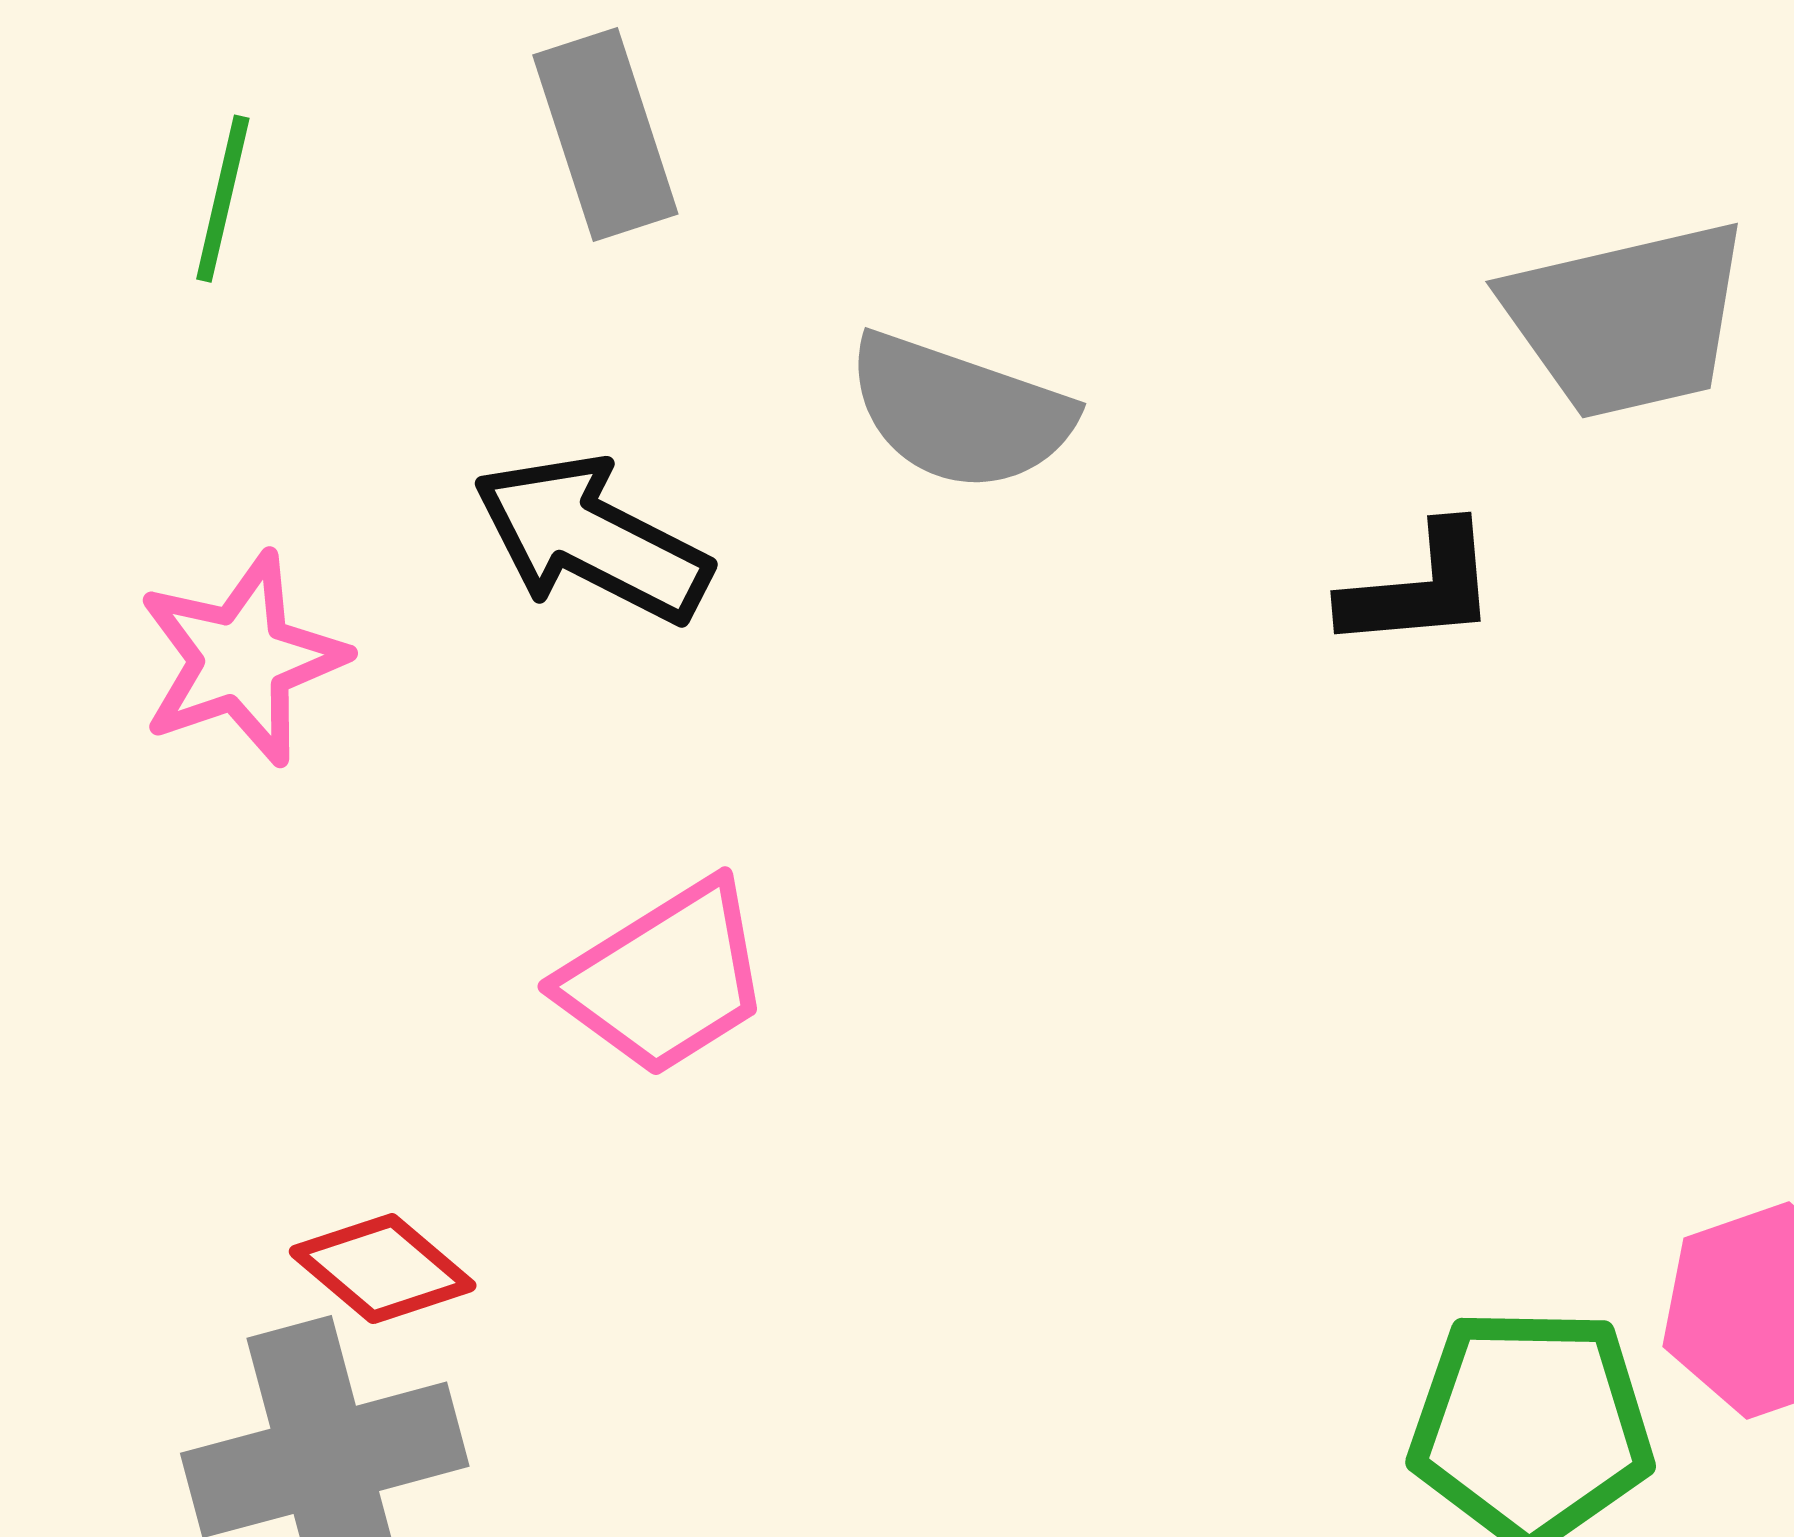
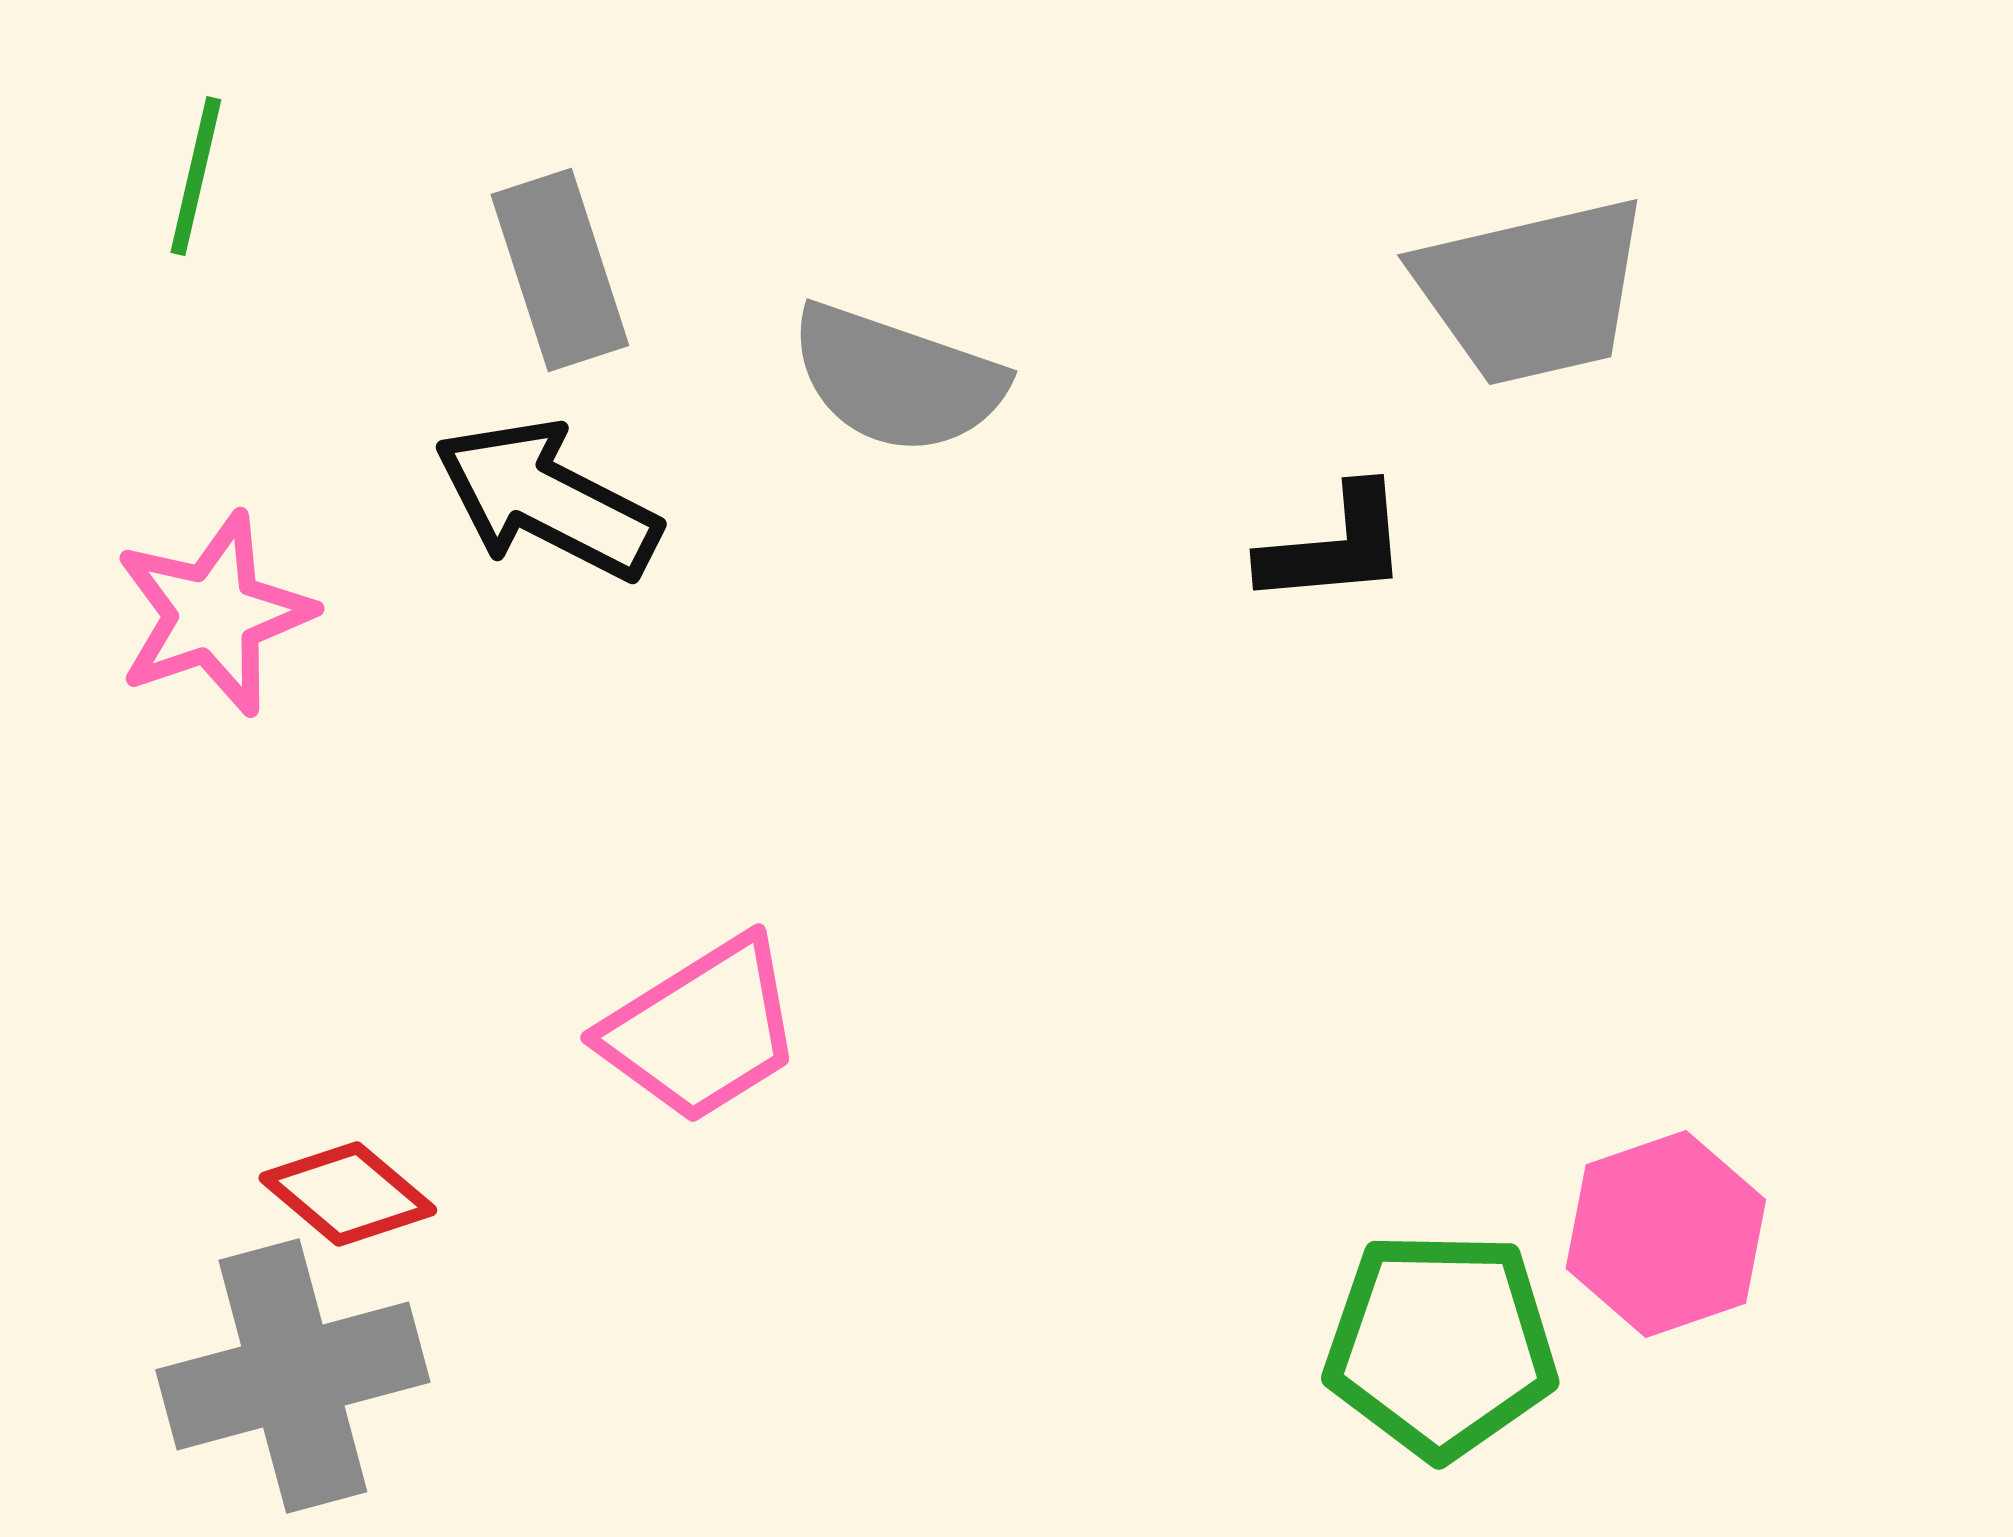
gray rectangle: (605, 135) -> (560, 270), moved
pink trapezoid: (665, 978) -> (702, 1030), moved

